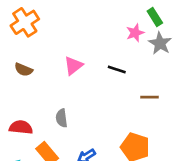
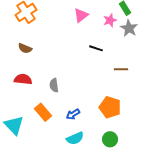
pink triangle: (73, 66) -> (81, 15), moved
red semicircle: (21, 127) -> (23, 79), moved

